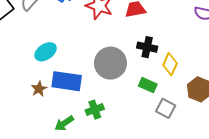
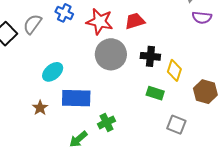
gray circle: (110, 63) -> (111, 54), moved
brown star: (39, 89) -> (40, 108), moved
gray square: (166, 108) -> (176, 125), moved

